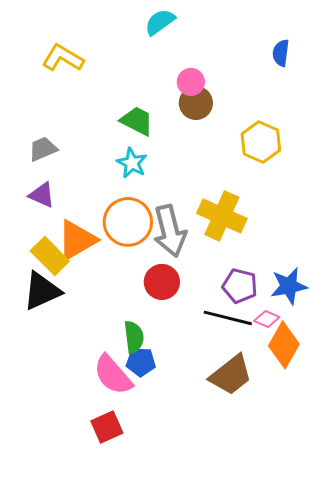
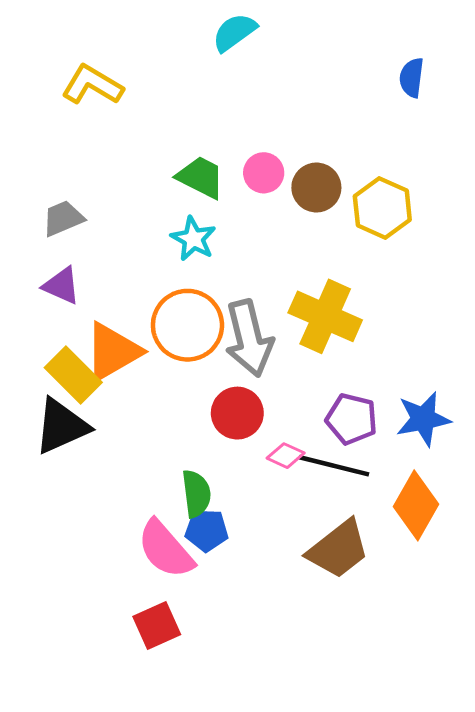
pink circle: (191, 82) -> (264, 173), moved
brown circle: (196, 103) -> (316, 187), moved
pink diamond: (267, 319) -> (286, 456), moved

